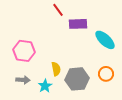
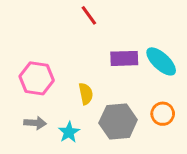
purple rectangle: (78, 24) -> (124, 58), moved
yellow semicircle: (56, 69) -> (86, 94), moved

